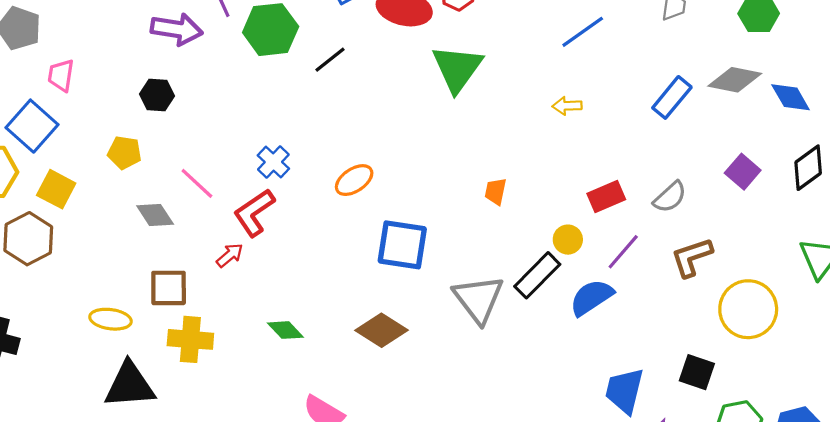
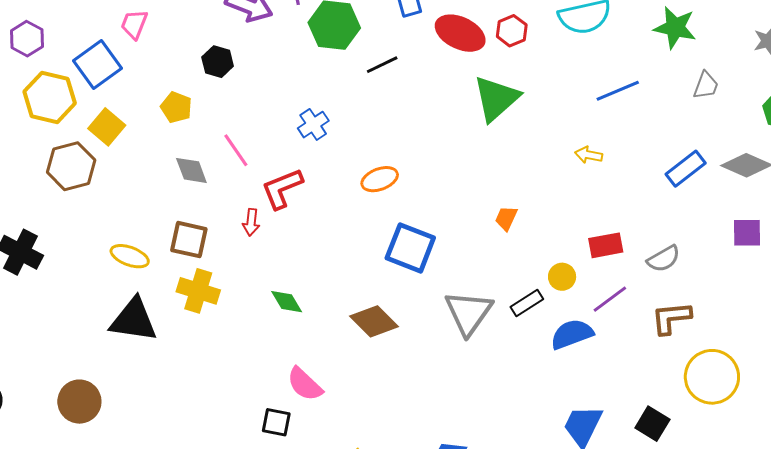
blue cross: (273, 162) -> (313, 125), moved
purple square: (743, 172) -> (747, 233), moved, turned 36
red arrow: (230, 255) -> (251, 222), turned 124
black rectangle: (537, 275) -> (527, 303), size x0.7

